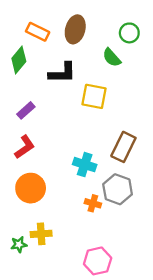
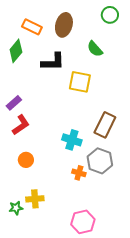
green circle: (129, 33) -> (110, 15), moved
purple rectangle: (26, 110) -> (14, 103), moved
orange circle: (31, 188) -> (26, 160), size x0.6

